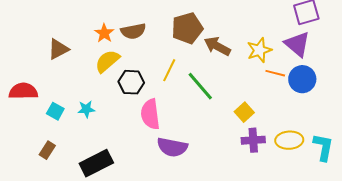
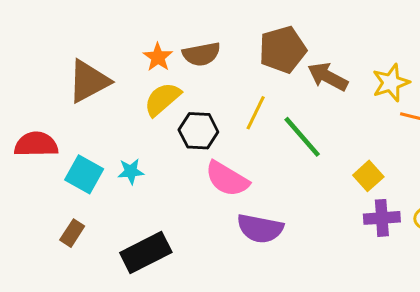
brown triangle: (58, 49) -> (89, 81), size x1.4
cyan square: (55, 111) -> (84, 174), size x1.4
pink semicircle: (150, 114) -> (227, 179), turned -52

